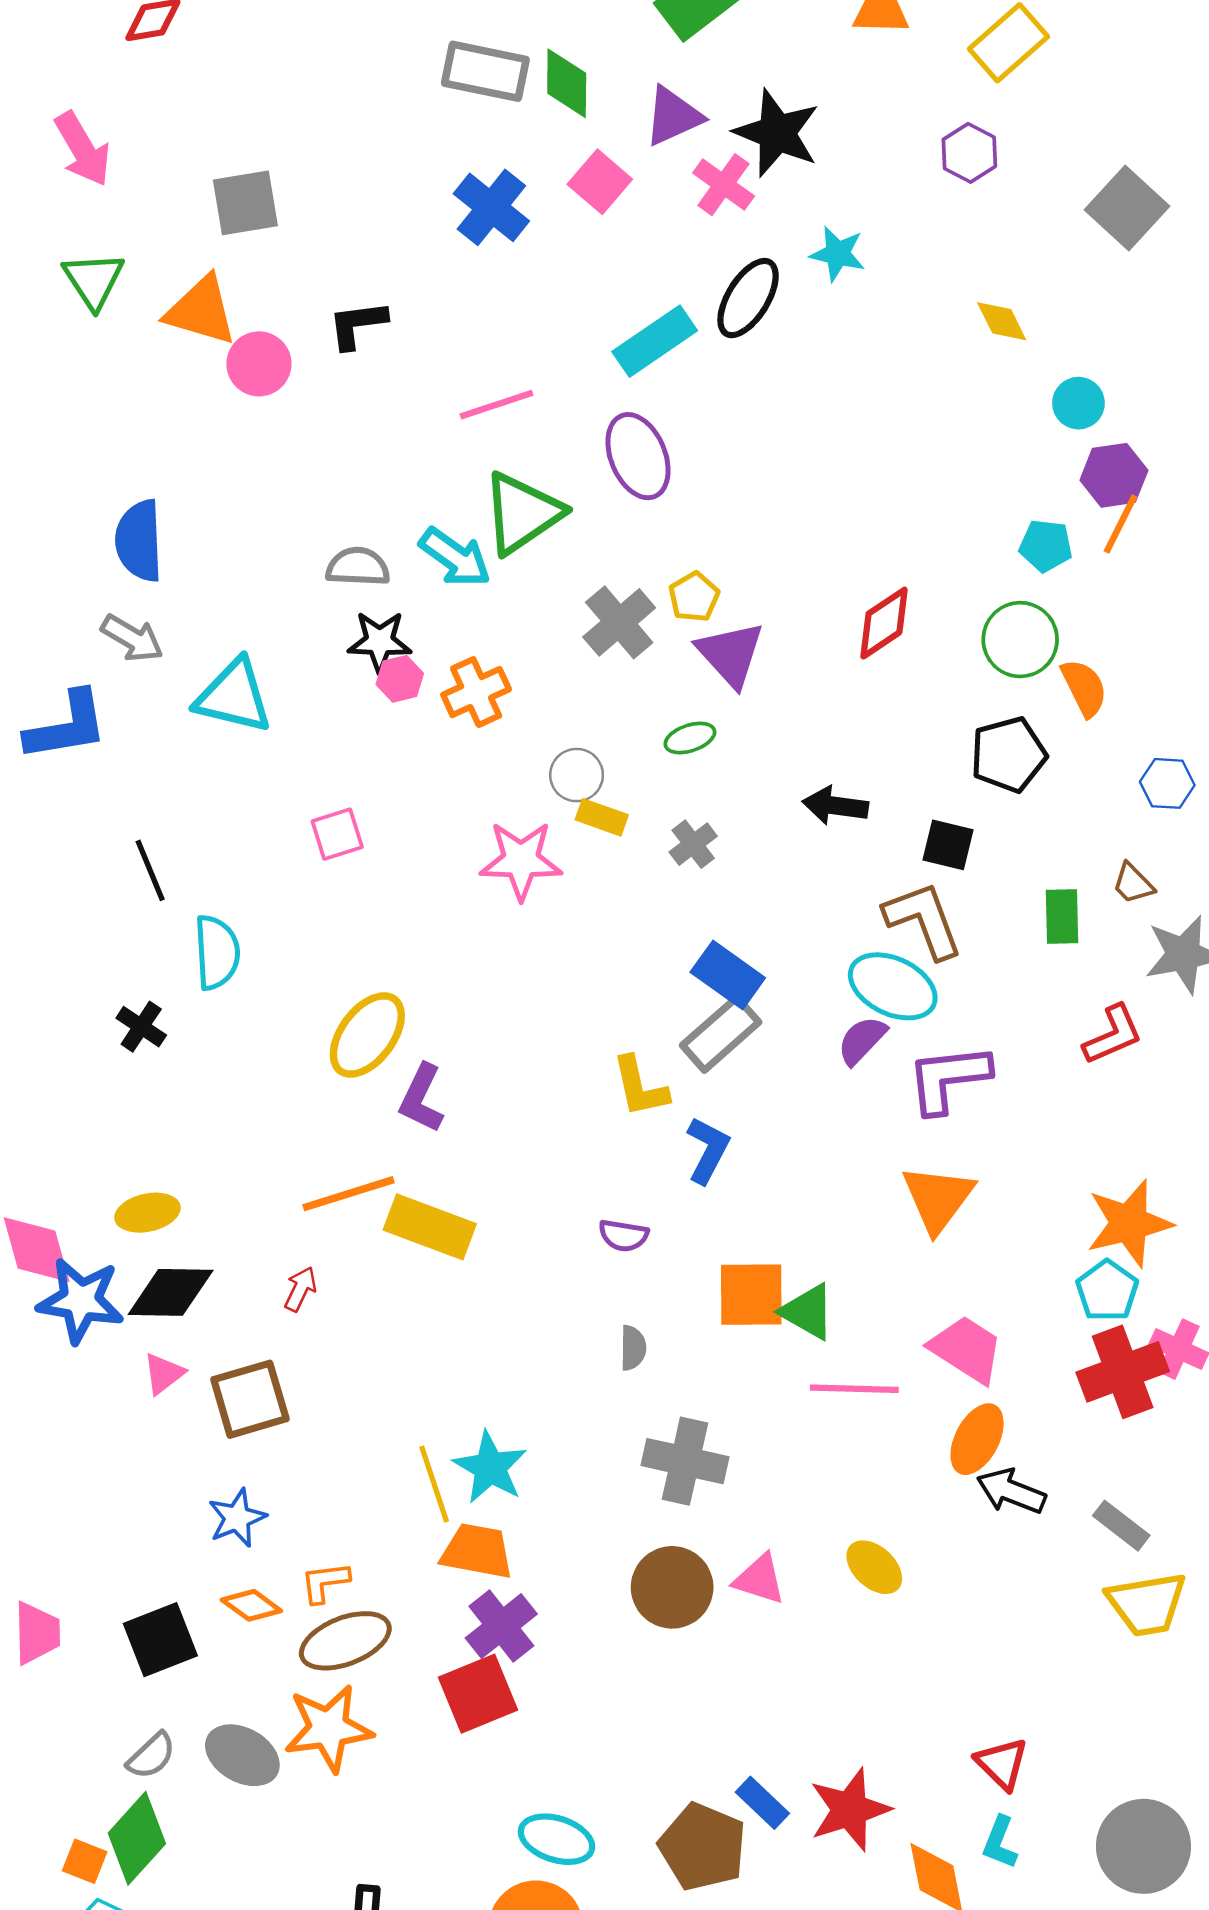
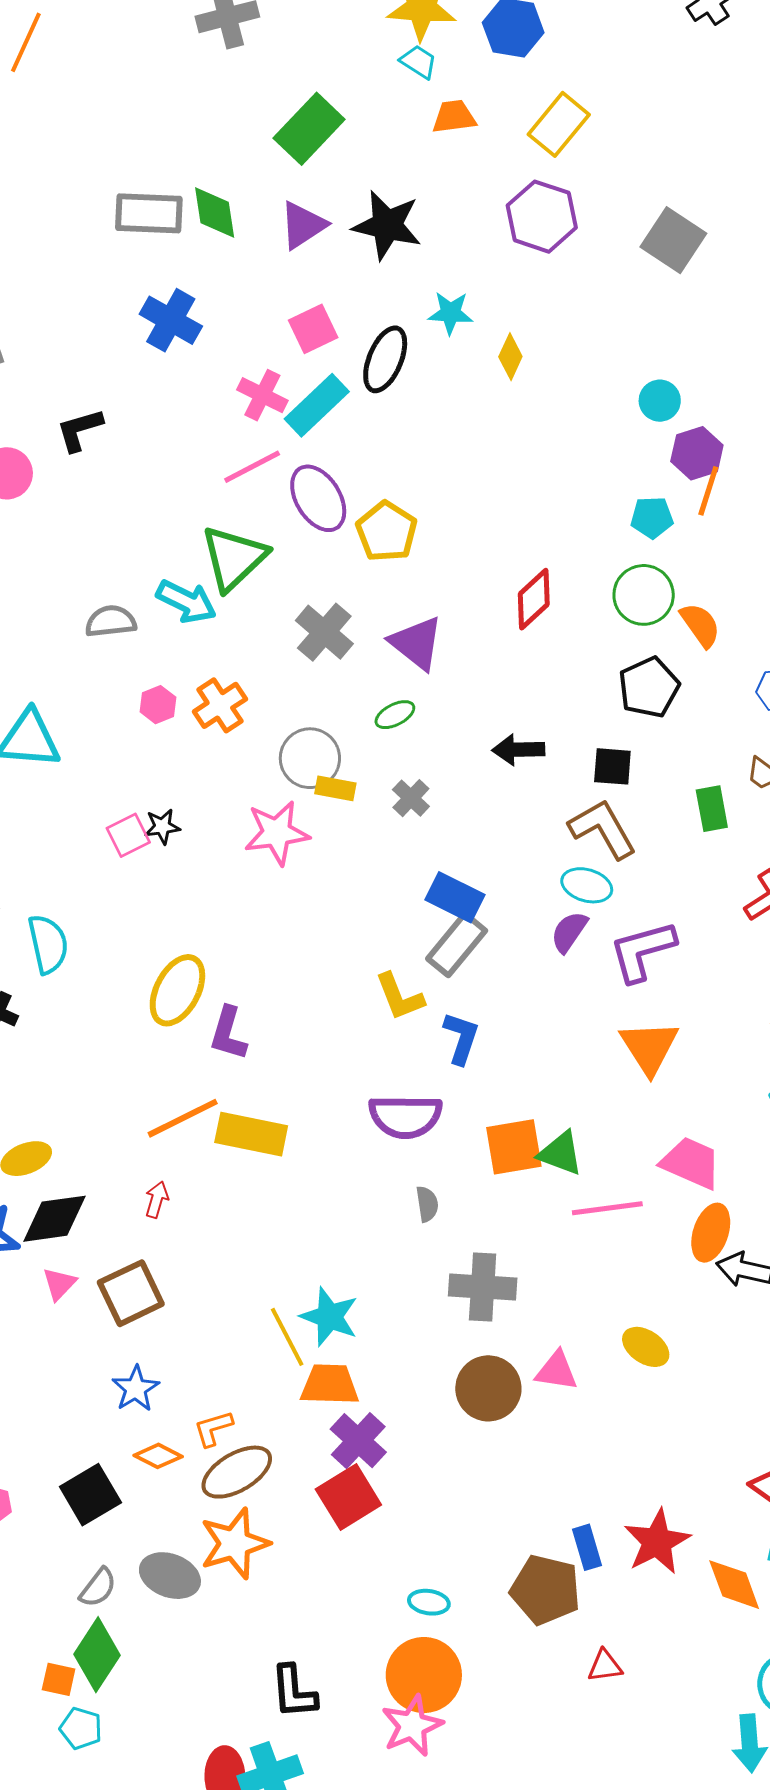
purple hexagon: (969, 153) -> (542, 217), size x1.5
pink square: (600, 182) -> (313, 329), moved, turned 33
pink cross: (724, 185) -> (262, 395), moved
yellow diamond: (1002, 321) -> (510, 357), moved, turned 60
pink line: (497, 405) -> (252, 467), moved
yellow pentagon: (694, 597) -> (387, 531), moved, size x1.5
black star: (380, 642) -> (162, 827), moved, size x0.7
gray circle: (577, 775) -> (310, 758), size x1.4
cyan ellipse: (893, 986) -> (587, 885), size x0.7
purple semicircle: (623, 1236) -> (405, 1116), size x1.8
blue rectangle: (762, 1803) -> (587, 1547), turned 39
cyan ellipse: (556, 1839) -> (429, 1602), size x0.7

